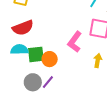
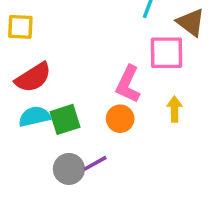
orange circle: (50, 59) -> (120, 119), moved
purple line: (48, 82) -> (95, 163), turned 32

